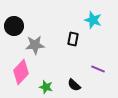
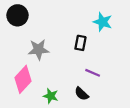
black circle: (14, 26) -> (17, 15), moved
purple line: (98, 69) -> (93, 73), moved

